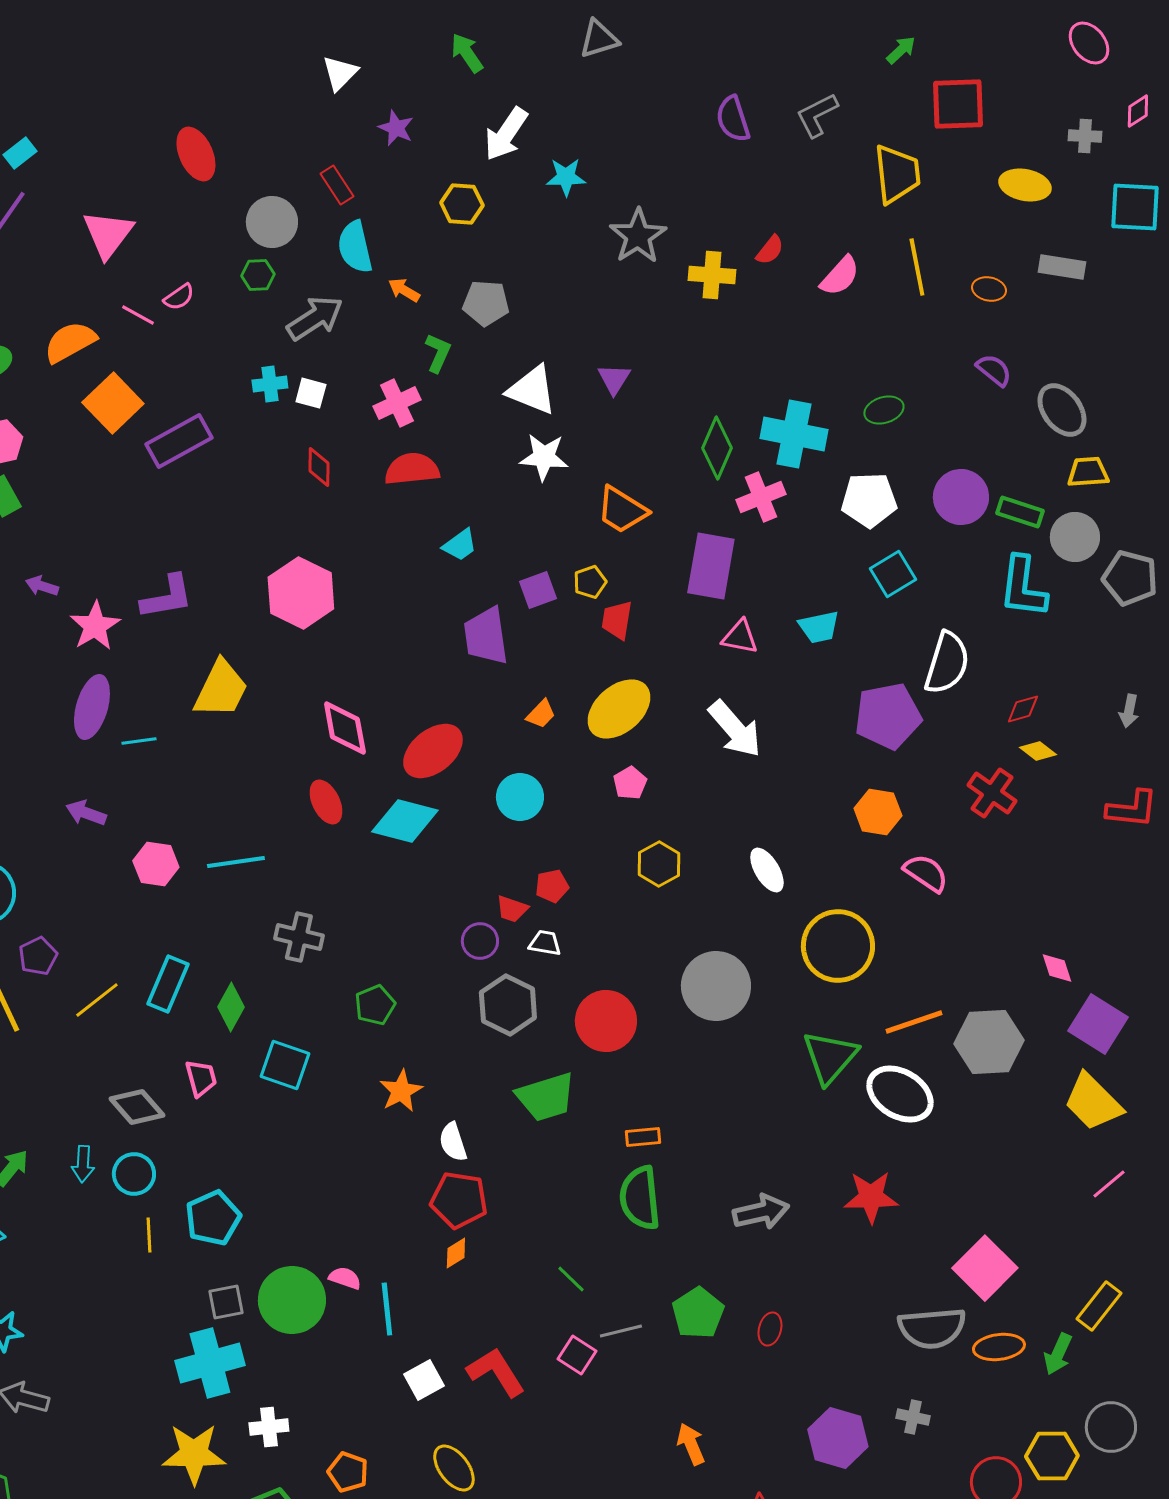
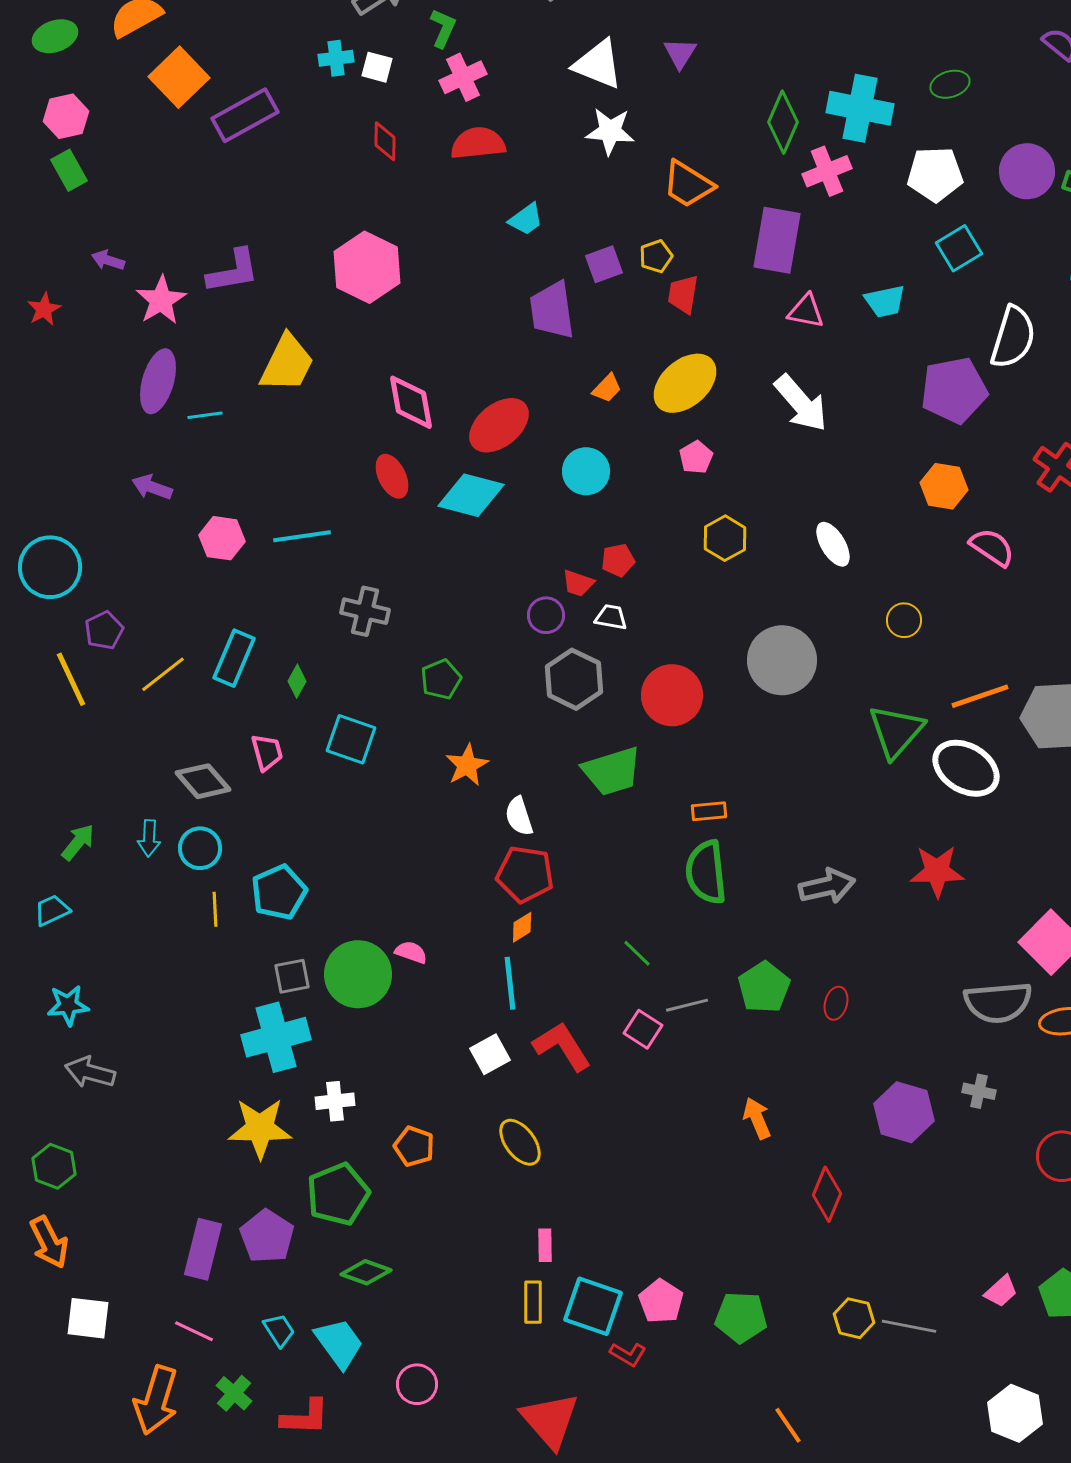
green L-shape: (438, 353) -> (443, 28), moved
yellow circle: (838, 946) -> (904, 620), size x0.5
green diamond: (231, 1007) -> (297, 681), size x0.7
cyan line: (387, 1309) -> (510, 983), moved

